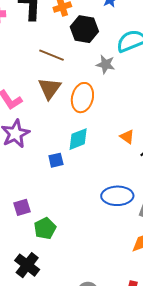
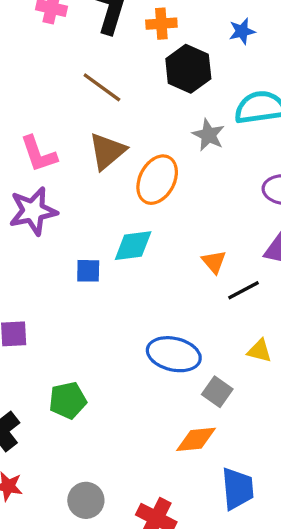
brown line: (52, 55) -> (102, 87), moved
green pentagon: (45, 228) -> (68, 400), moved

